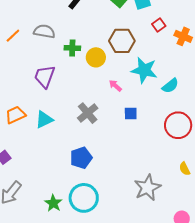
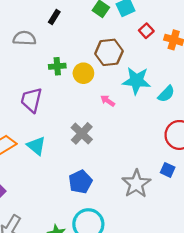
gray semicircle: (44, 31) -> (24, 38), moved
blue square: (131, 114) -> (168, 170), moved, turned 32
cyan triangle: (44, 120) -> (36, 146), turned -48
gray star: (147, 188) -> (136, 184), moved

